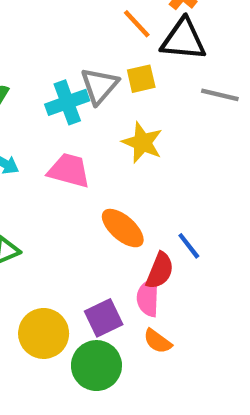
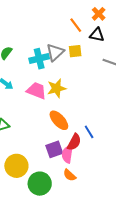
black triangle: (183, 40) -> (97, 35), size x0.7
yellow star: (142, 143) -> (57, 88), moved, turned 30
purple square: (104, 318) -> (54, 149), moved

